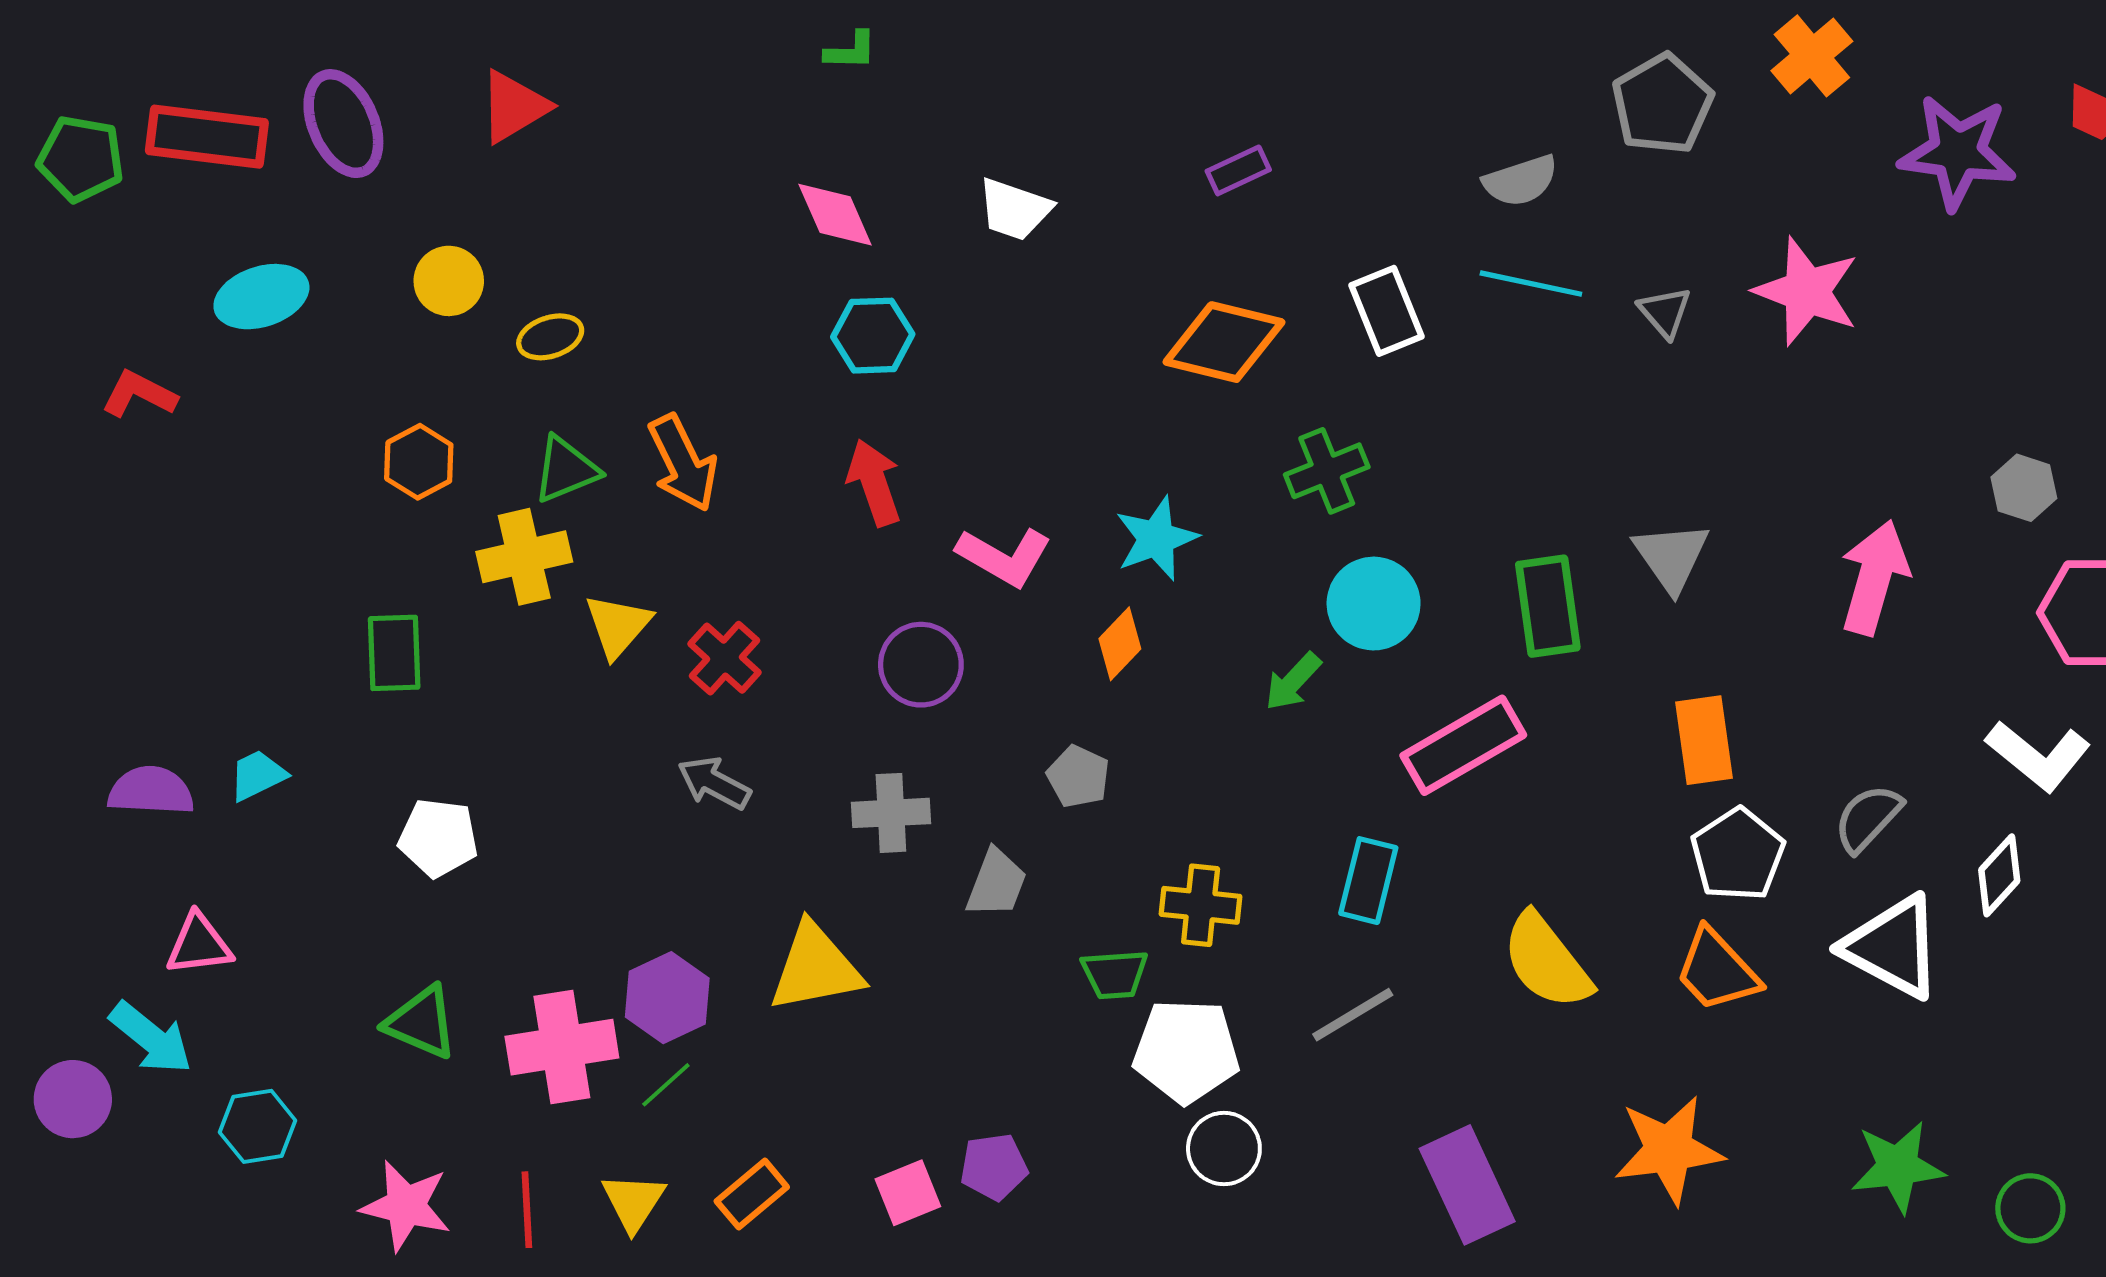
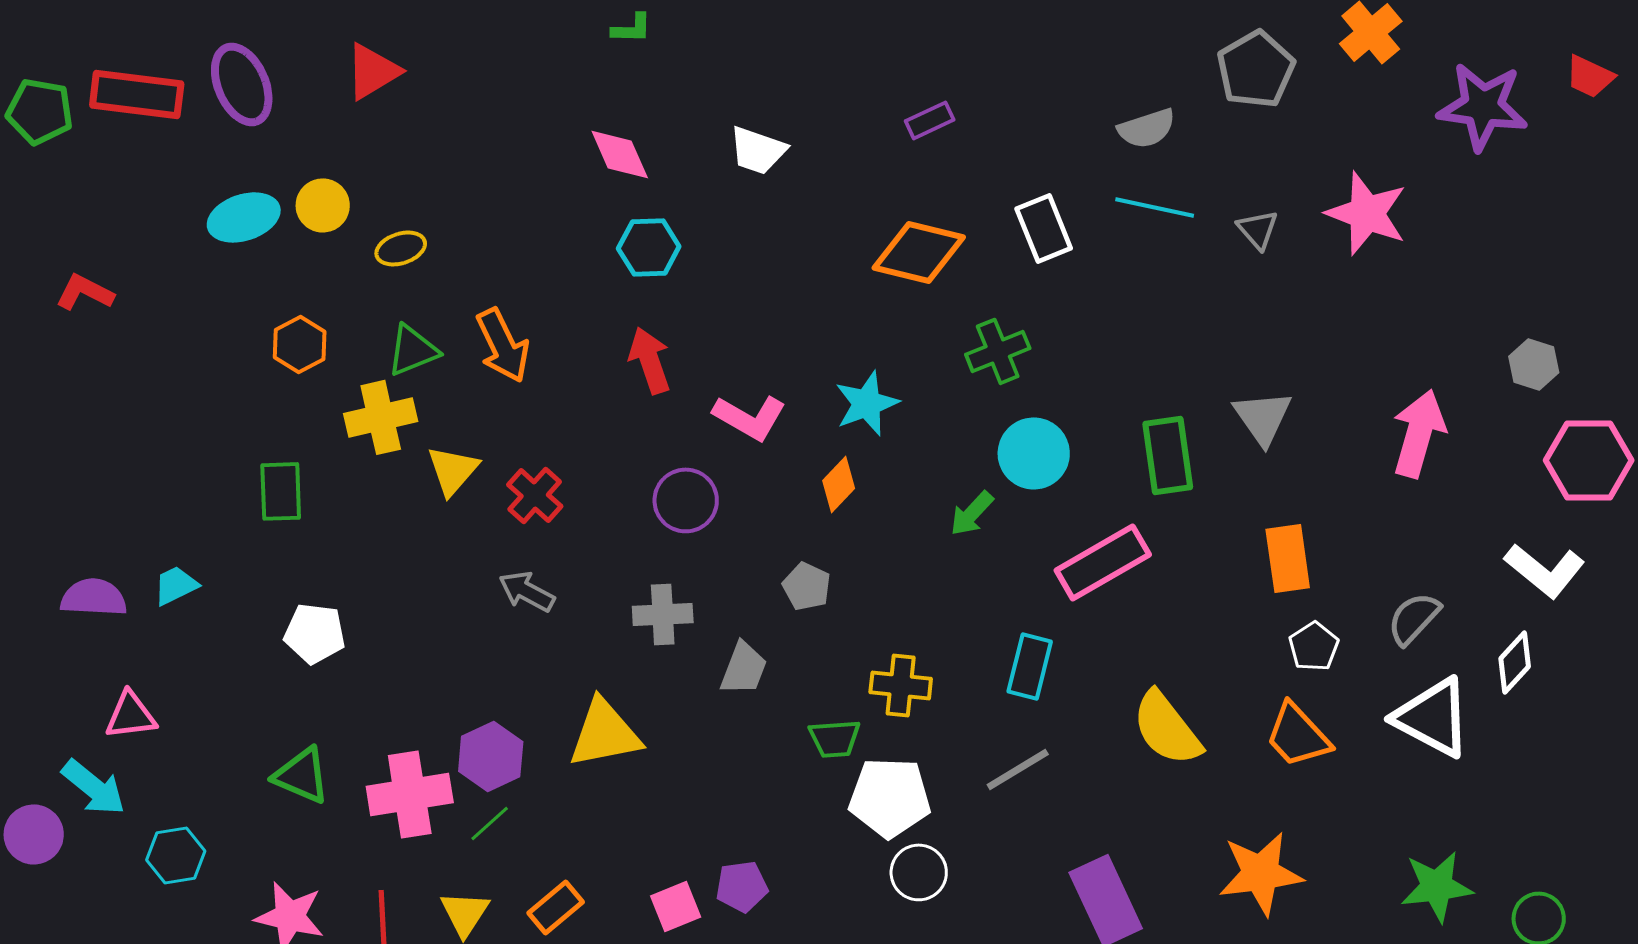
cyan ellipse: (261, 297) -> (244, 217), moved
white pentagon: (1738, 855) -> (1314, 646), size x0.7

